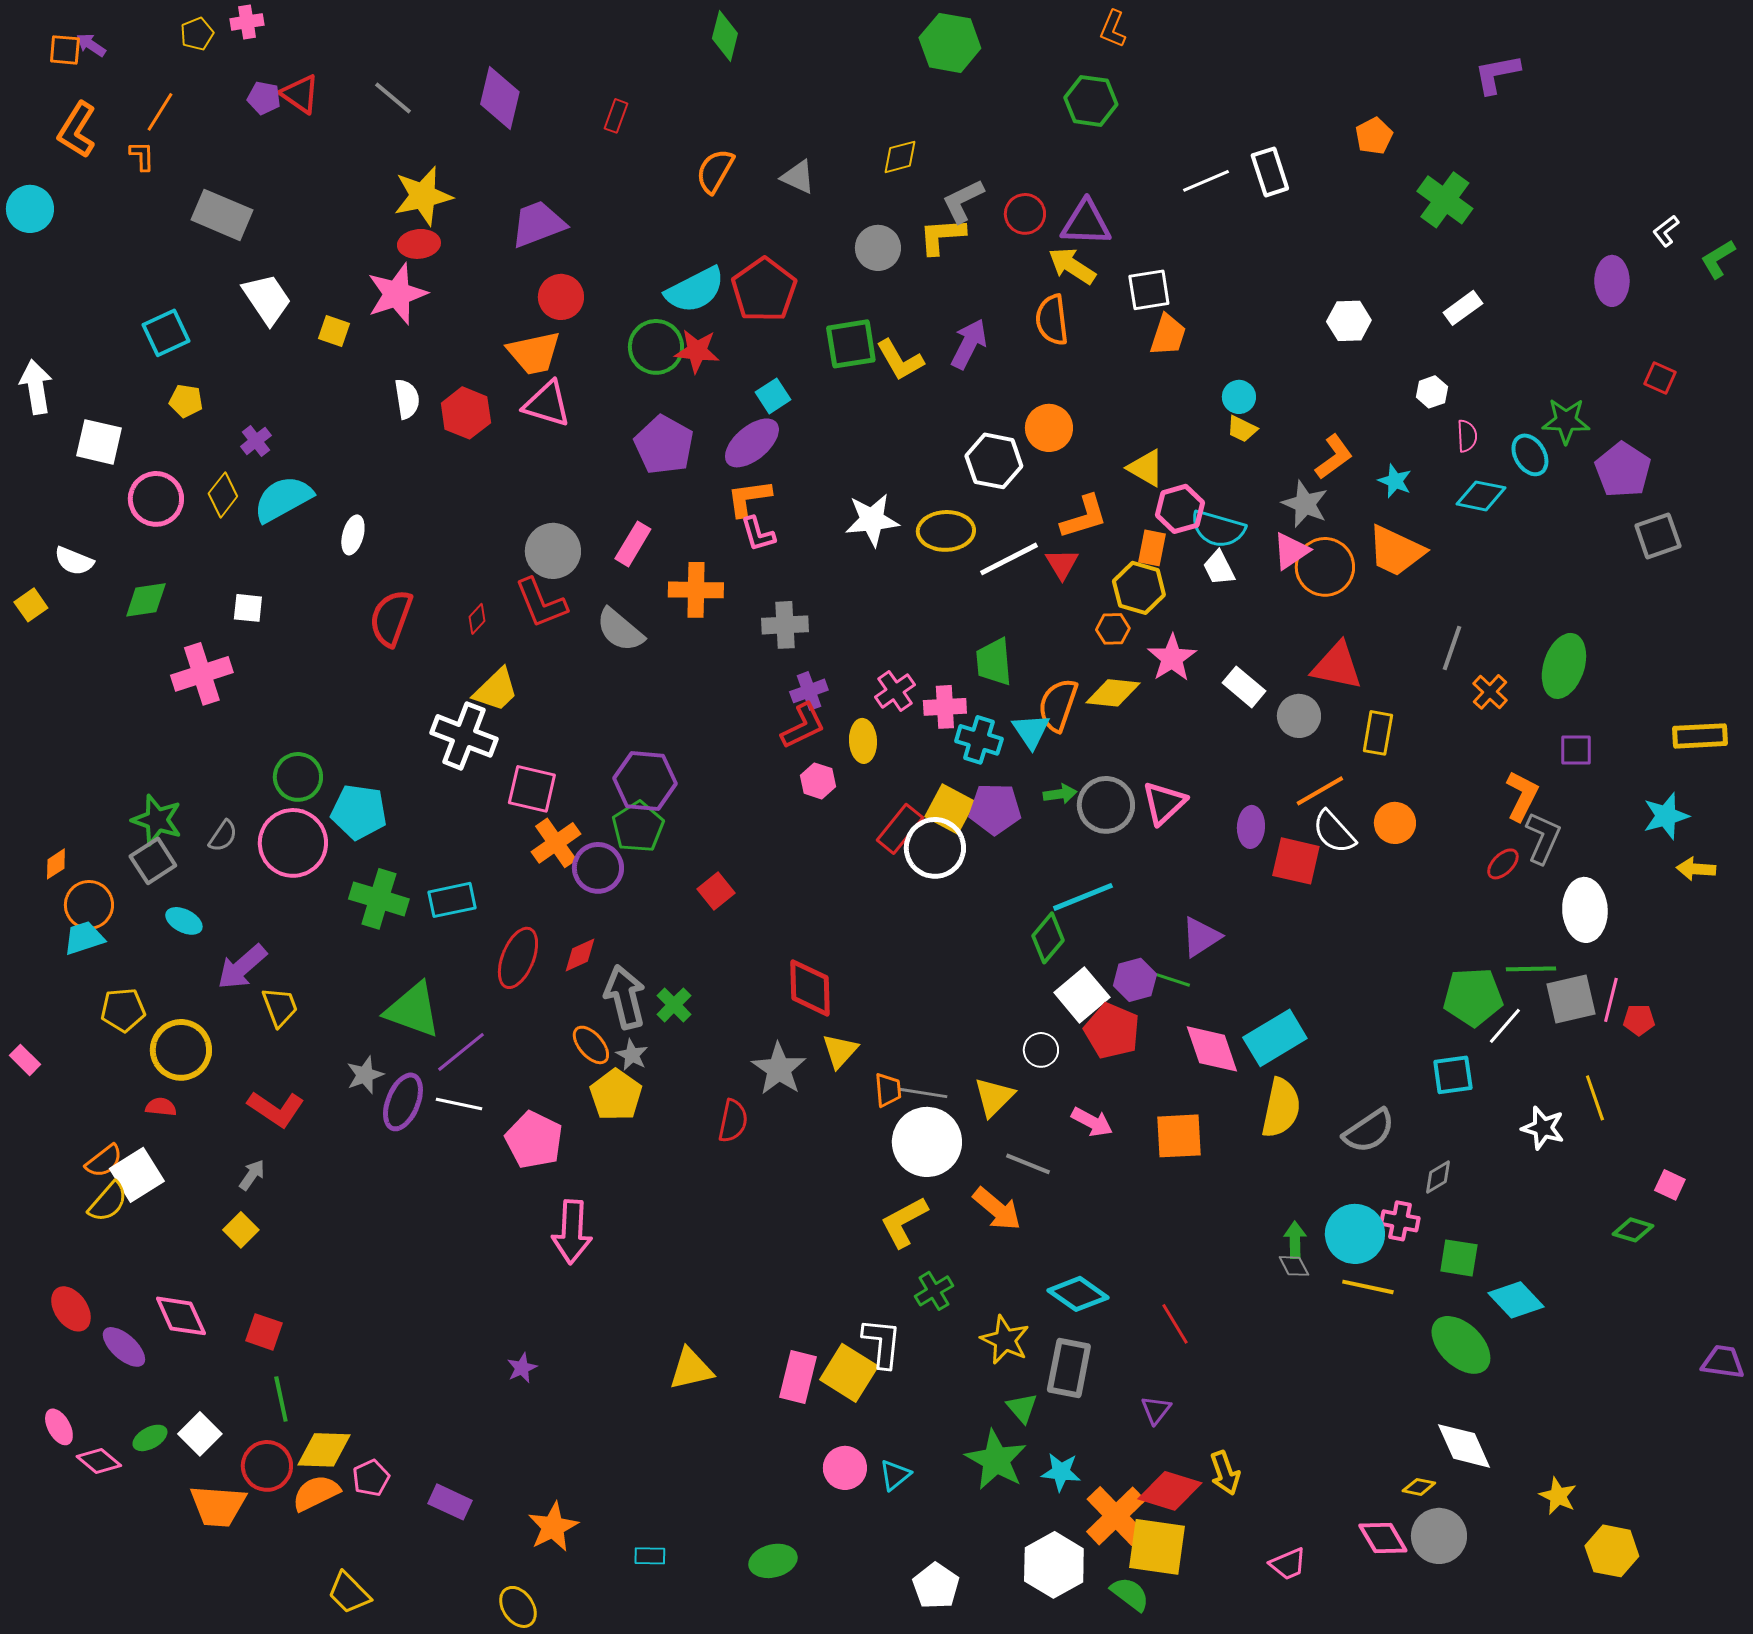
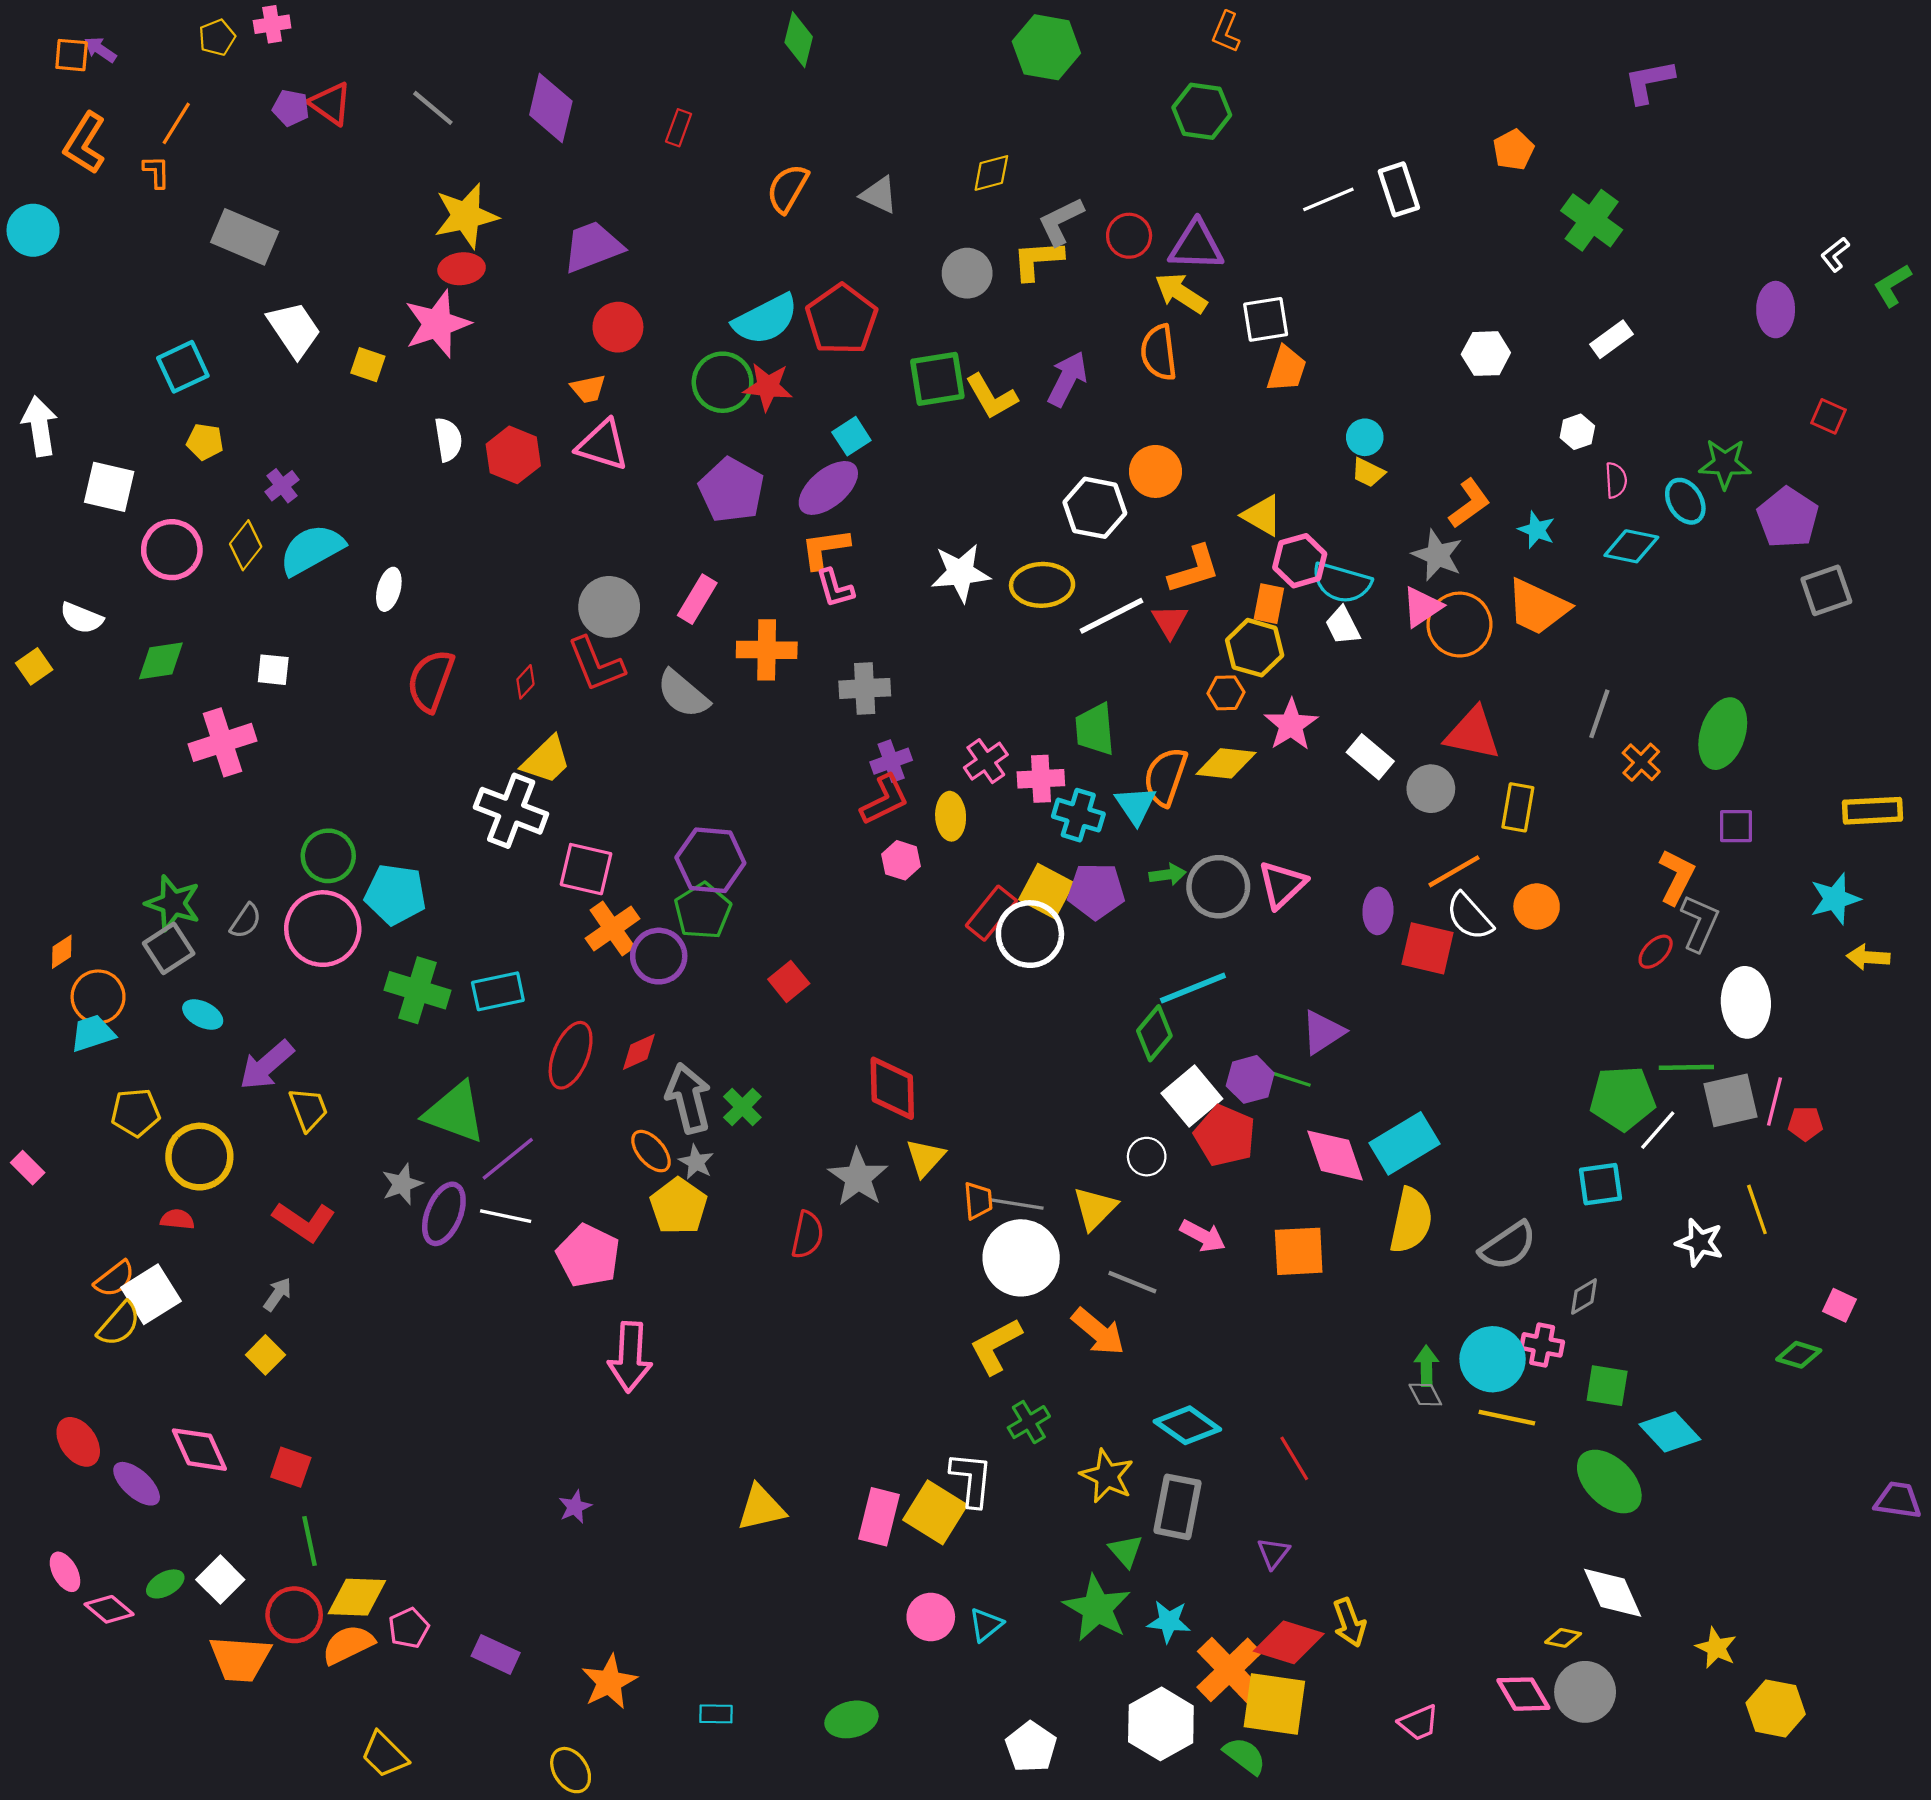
orange trapezoid: (534, 353) -> (588, 389), size x0.6

